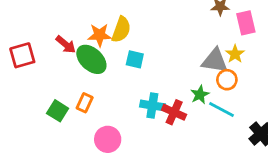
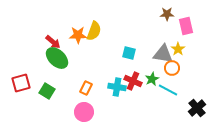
red square: (22, 55) -> (21, 83), moved
green ellipse: (91, 59) -> (57, 58), moved
cyan square: (135, 59) -> (129, 53), moved
orange rectangle: (85, 103) -> (86, 88), moved
red cross: (174, 112) -> (133, 81), moved

